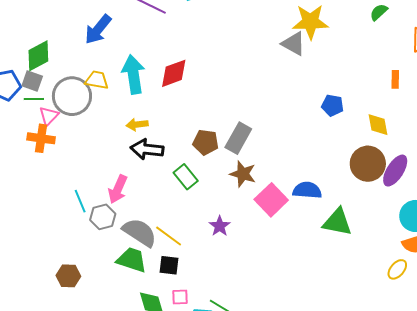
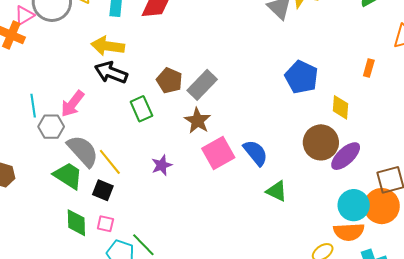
blue pentagon: (332, 105) -> (302, 77), size x1.5
yellow arrow: (137, 124) -> (108, 46), size x1.5
blue semicircle: (307, 190) -> (255, 153), turned 32
green triangle: (337, 222) -> (277, 191), size x0.7

